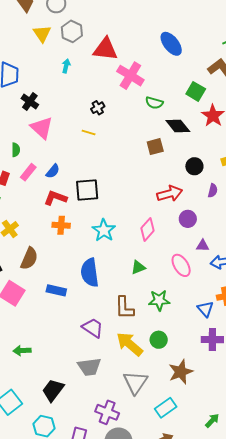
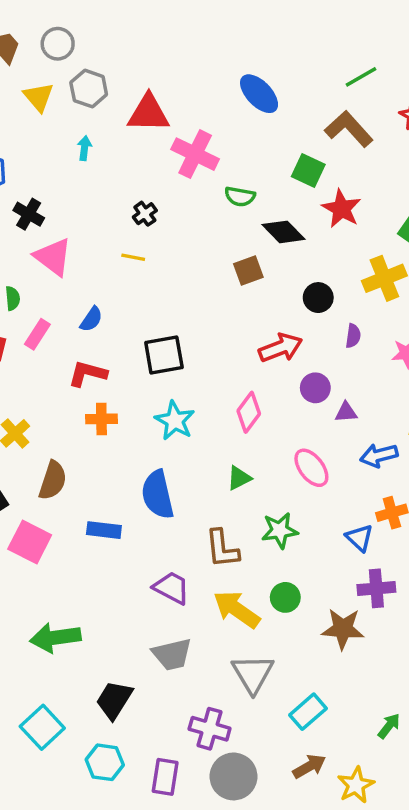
blue semicircle: (53, 171) -> (91, 319), moved
black square: (87, 190) -> (164, 355), moved
purple triangle: (203, 246) -> (346, 412), moved
green arrow: (22, 351) -> (55, 638), size x1.6
brown star: (181, 372) -> (343, 629), moved, turned 30

